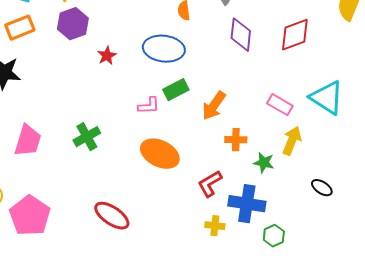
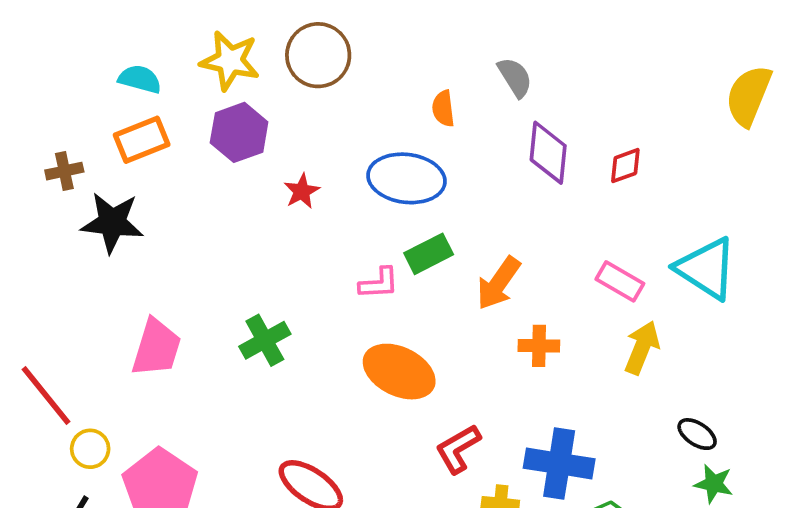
red diamond: (295, 35) -> (625, 166), moved, size x0.6
green star: (264, 163) -> (714, 484), moved
red L-shape: (210, 184) -> (458, 449), moved

